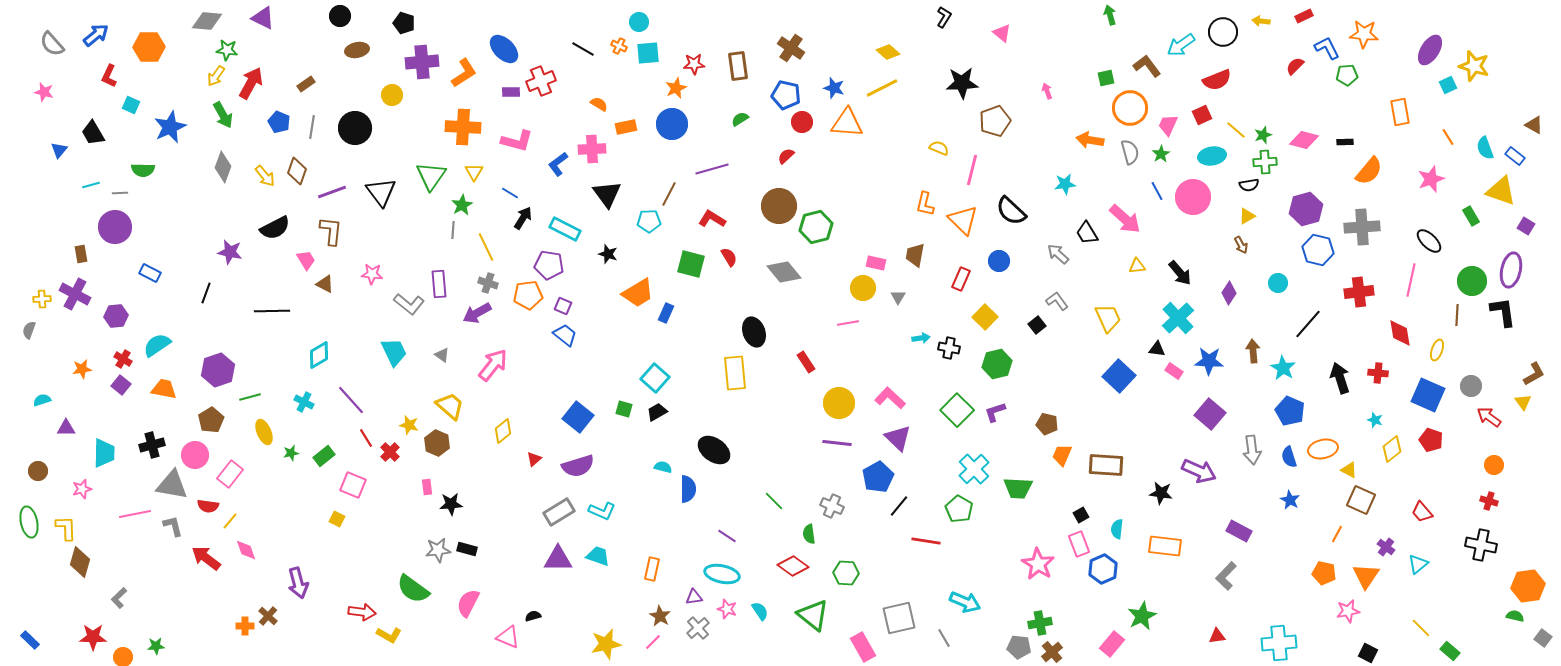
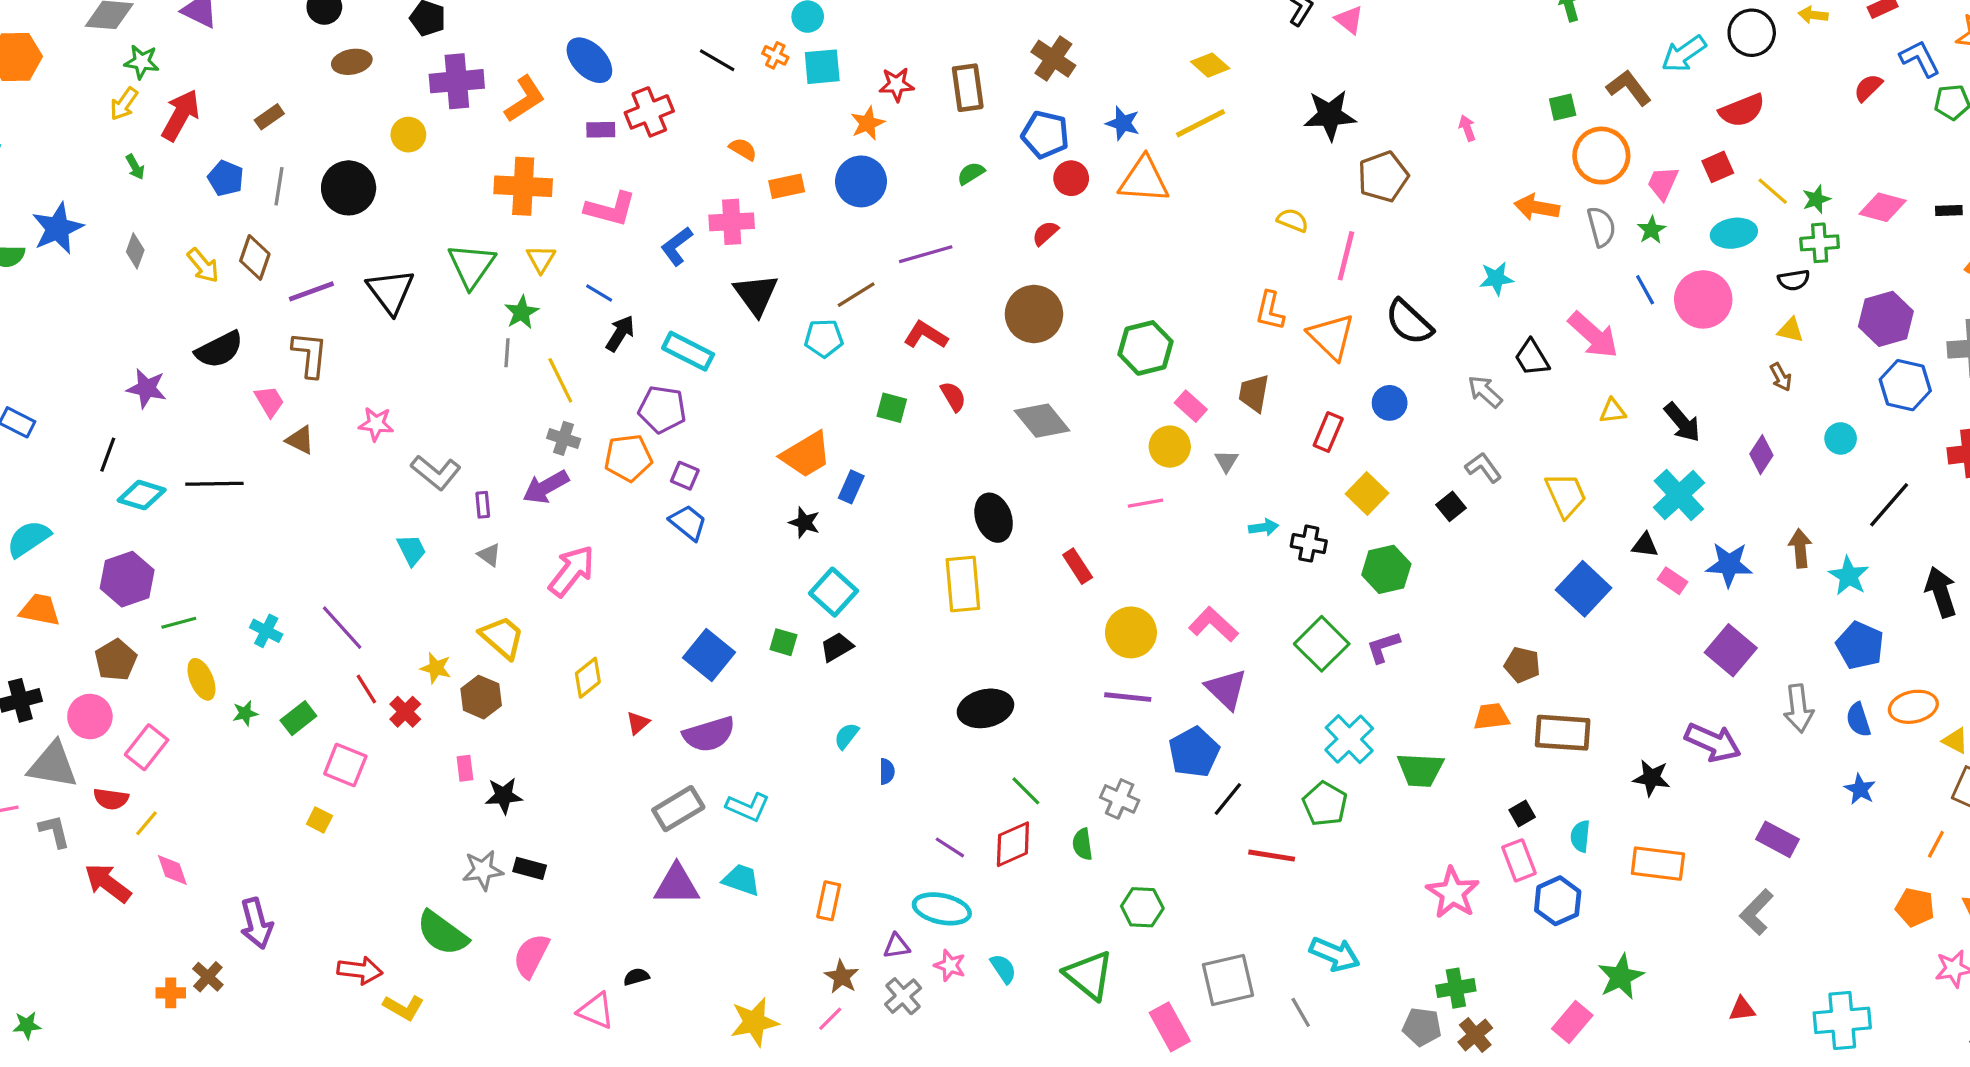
pink triangle: (1002, 33) -> (1349, 20), moved
green arrow: (223, 115) -> (135, 167), size x0.6
blue star: (170, 127) -> (58, 228), moved
gray diamond: (223, 167) -> (135, 251), size x0.7
brown line: (669, 194) -> (856, 295), turned 30
yellow triangle: (1247, 216) -> (1790, 330), turned 42
green hexagon: (816, 227) -> (1146, 348), moved
black star: (608, 254) -> (804, 523), moved
pink rectangle: (876, 263) -> (1191, 406), turned 30
green square: (691, 264) -> (892, 408), size x0.7
purple rectangle: (439, 284) -> (483, 505), moved, size x0.6
cyan trapezoid: (394, 352) -> (412, 550), size x0.7
cyan diamond: (319, 355) -> (142, 495), moved, turned 48
brown pentagon: (1047, 424) -> (1522, 665), moved
black ellipse: (714, 450) -> (985, 708), moved, turned -48
orange trapezoid: (1062, 455) -> (1491, 717), turned 60
cyan semicircle: (663, 467) -> (846, 736), turned -66
blue semicircle: (688, 489) -> (887, 771), size x0.6
red diamond: (793, 566) -> (1013, 844), moved, turned -60

